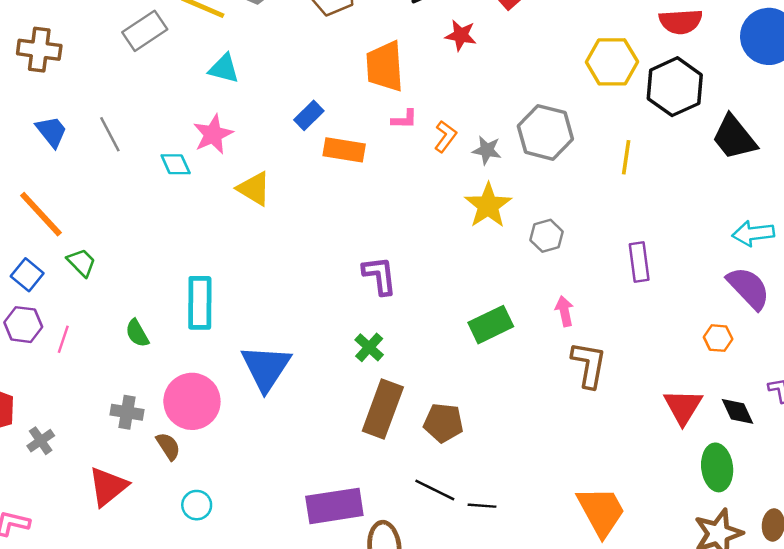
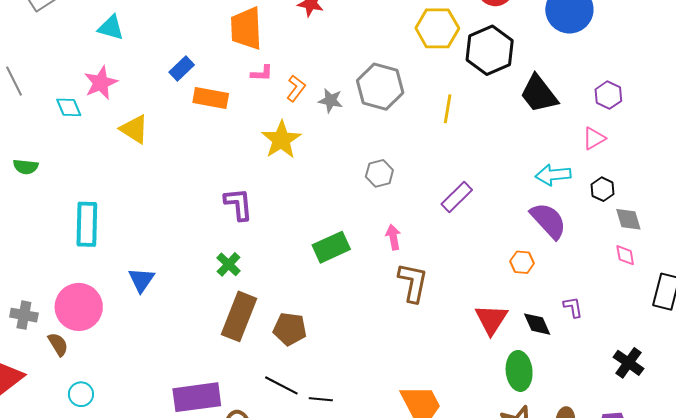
yellow star: (488, 205) -> (281, 140), moved
purple rectangle: (639, 262) -> (457, 197), turned 52
green semicircle: (137, 333) -> (26, 167), moved, turned -55
blue triangle: (266, 368) -> (141, 280), size x0.6

